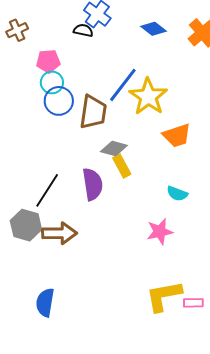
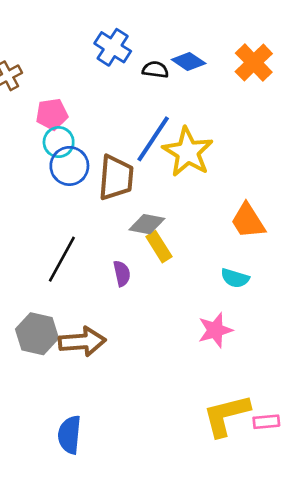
black semicircle: (83, 30) -> (155, 70), moved
orange trapezoid: (177, 135) -> (248, 221), moved, turned 80
purple semicircle: (93, 184) -> (122, 273), size x0.6
black line: (47, 190) -> (62, 259), moved

